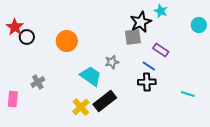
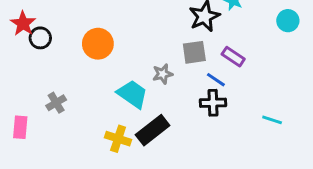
gray square: (133, 37) -> (194, 52), moved
yellow cross: (81, 107) -> (118, 139), turned -30

